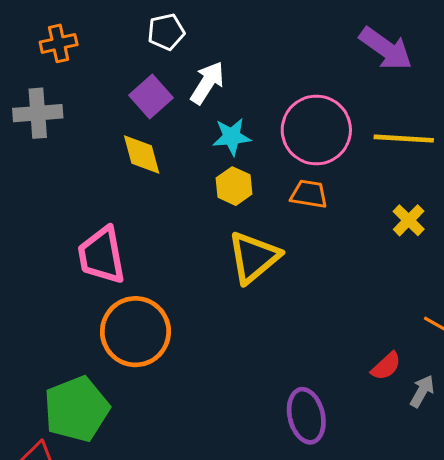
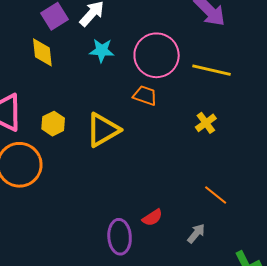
yellow hexagon: (234, 186) -> (53, 124), moved
red semicircle: (386, 366) -> (152, 218), moved

